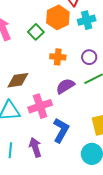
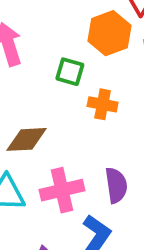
green square: (36, 32) -> (70, 72), moved, turned -35
purple semicircle: (65, 86) -> (116, 185), moved, turned 108

